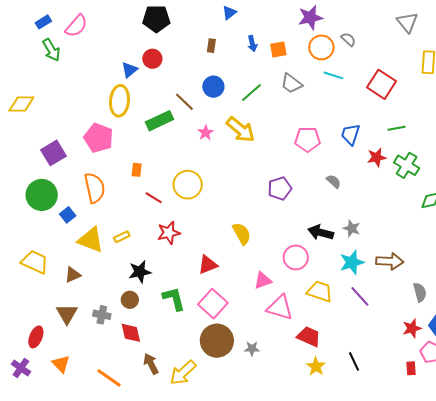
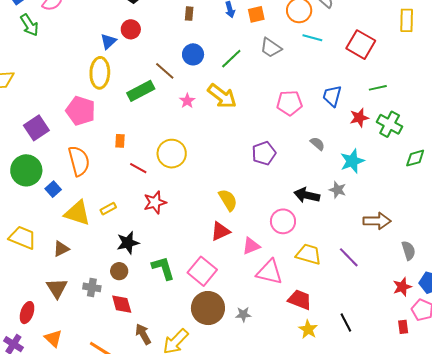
cyan star: (352, 262) -> (352, 161), moved
red triangle: (208, 265) -> (220, 231), moved

